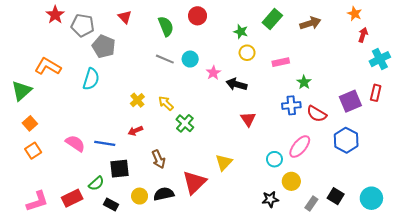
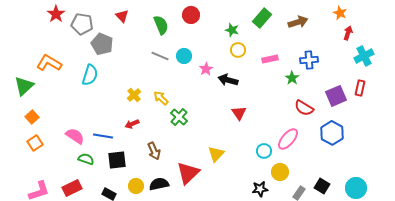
blue cross: (291, 105) -> (309, 60), moved
green semicircle: (96, 183) -> (86, 159), moved, turned -119

